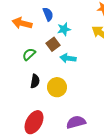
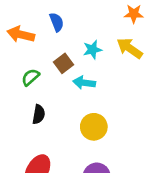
cyan star: (64, 29) -> (92, 50), moved
yellow circle: (57, 87) -> (94, 127), moved

